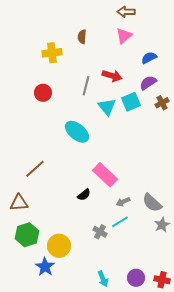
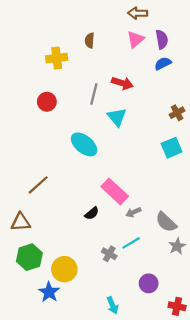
purple semicircle: (148, 83) -> (162, 39), moved, turned 114
cyan square: (131, 102) -> (172, 148), moved
gray arrow: (123, 202) -> (133, 212), moved
purple circle: (136, 278) -> (149, 283), moved

